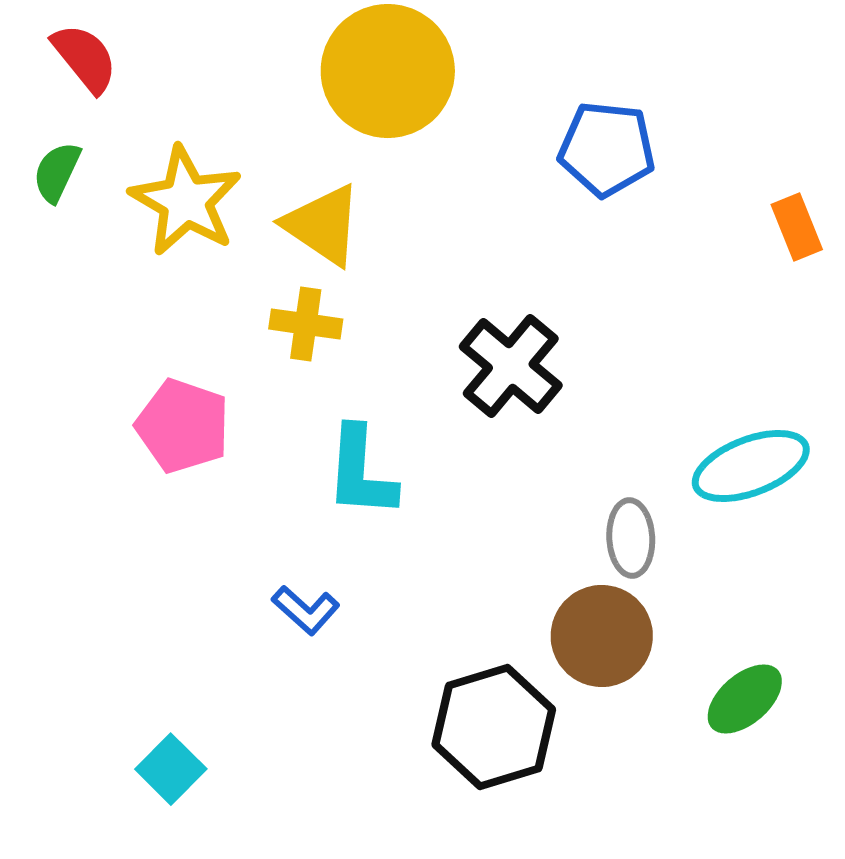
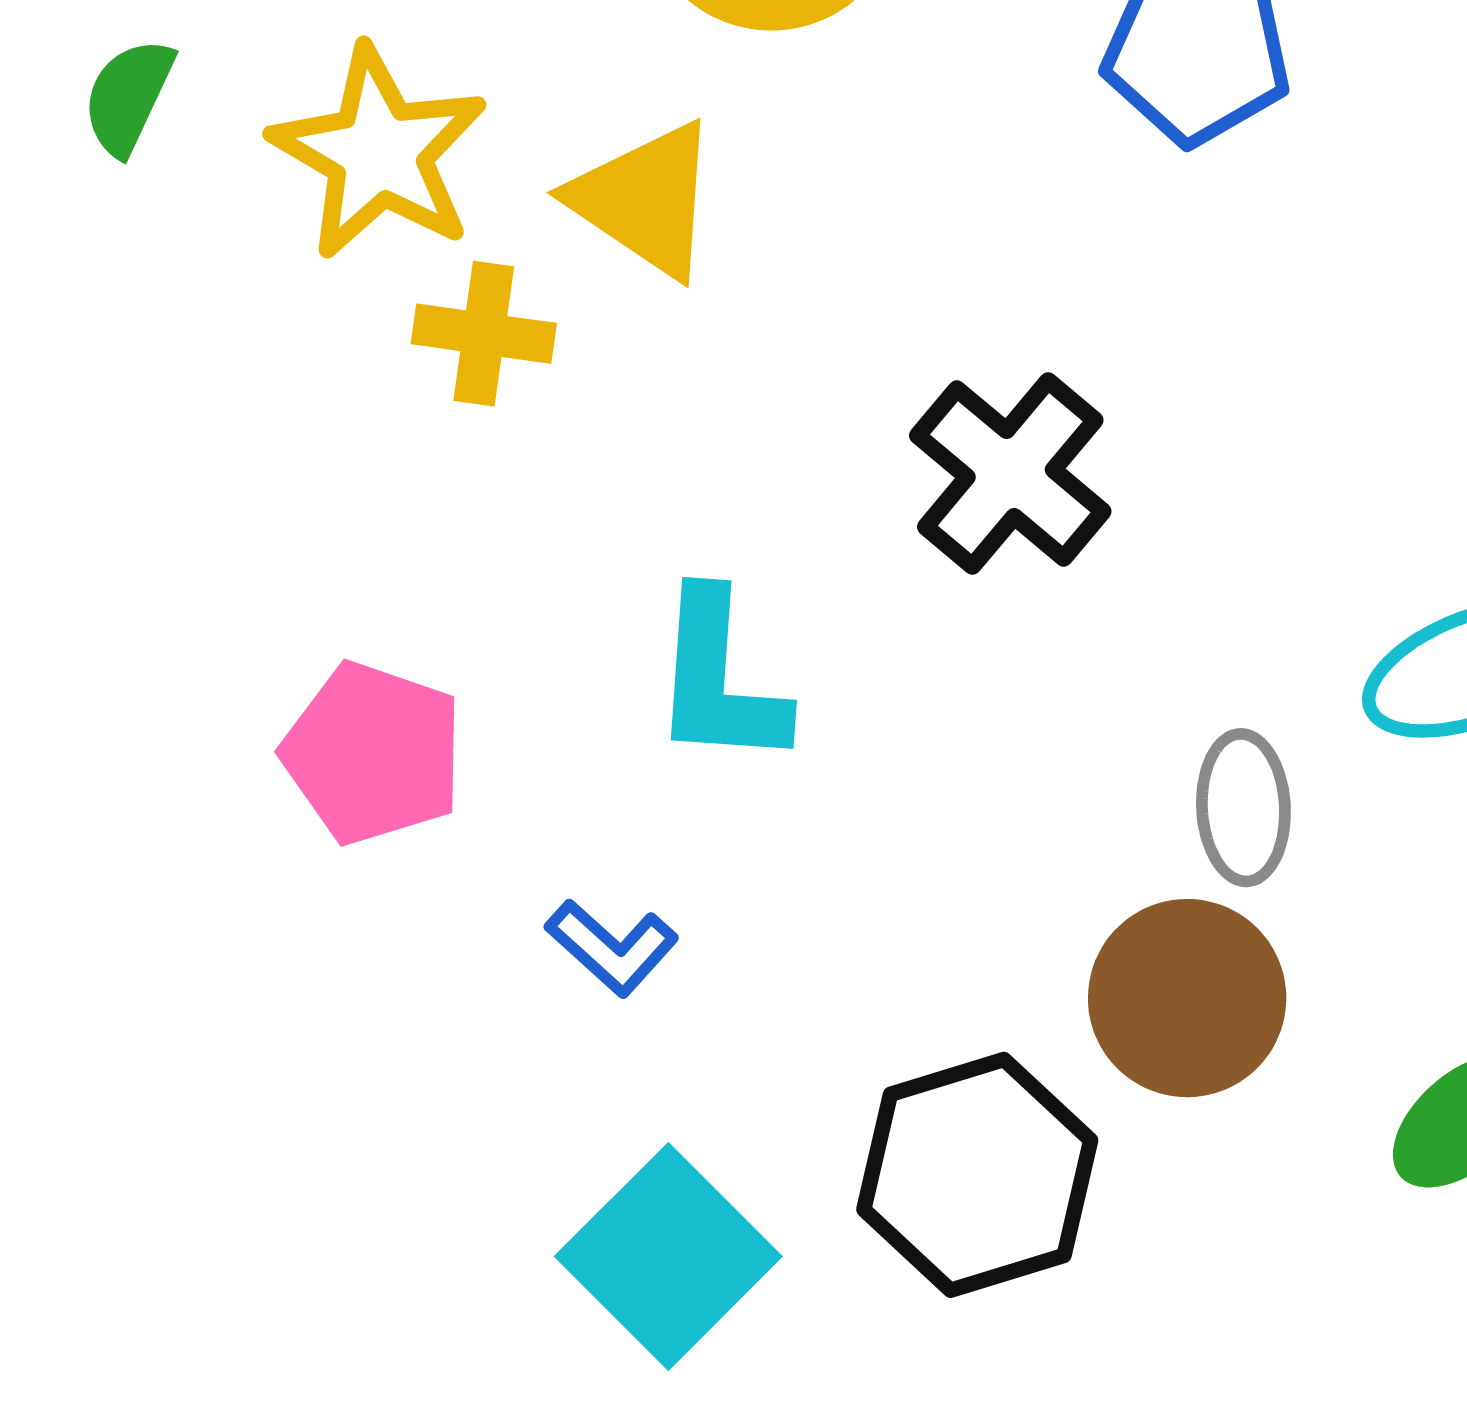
yellow cross: (306, 324) -> (484, 334), moved
pink pentagon: (183, 426) -> (373, 753), moved
cyan square: (171, 769) -> (668, 1256), moved, size x1.6

